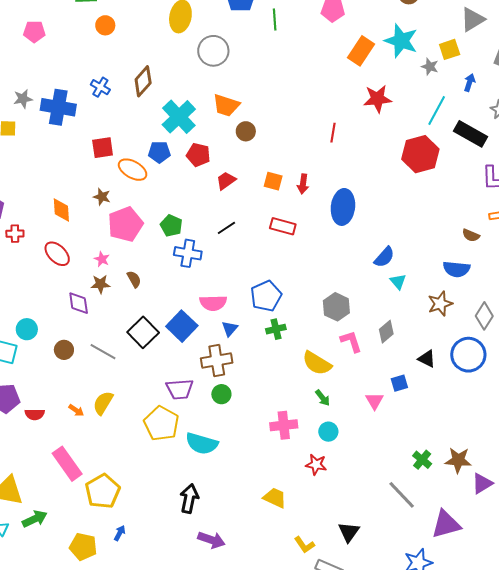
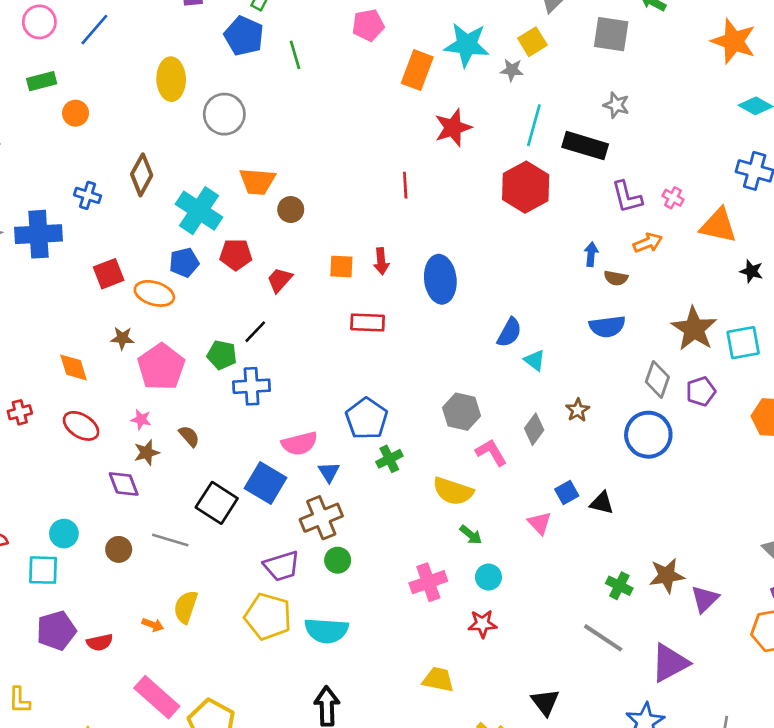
blue arrow: (469, 83) -> (591, 254), moved
black line: (226, 228) -> (255, 332), moved
brown star: (440, 304) -> (578, 410), moved, size x0.7
black triangle: (427, 359) -> (602, 503), moved

